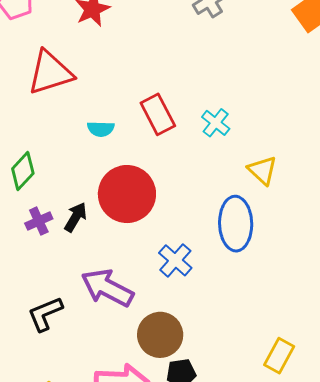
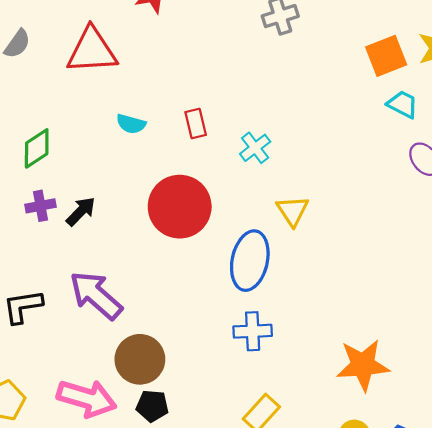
red rectangle: (158, 114) -> (196, 123), size x0.7
red circle: (127, 194) -> (180, 207), moved
blue cross: (175, 260) -> (253, 331), moved, turned 32

